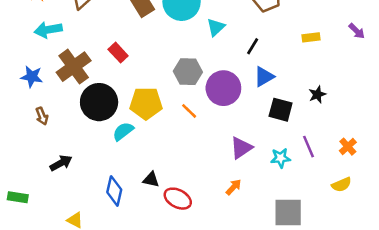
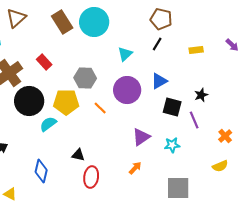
cyan triangle: (216, 27) -> (125, 54), moved
black line: (253, 46) -> (157, 44), moved
gray hexagon: (188, 72) -> (85, 78), moved
purple line: (308, 147) -> (194, 120), moved
black triangle: (151, 180) -> (78, 155), moved
red ellipse: (178, 199) -> (91, 177), turned 70

